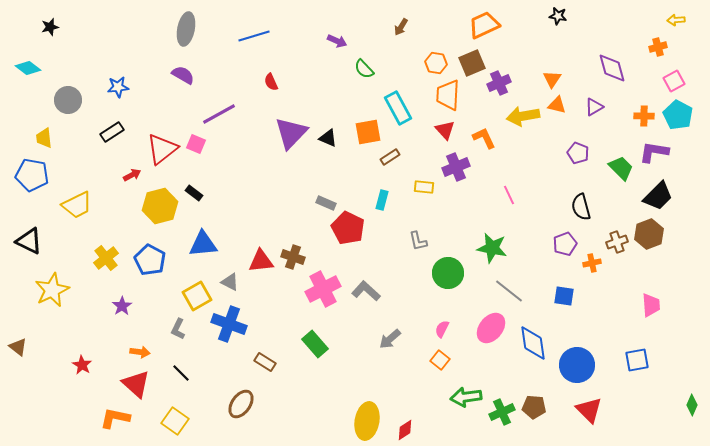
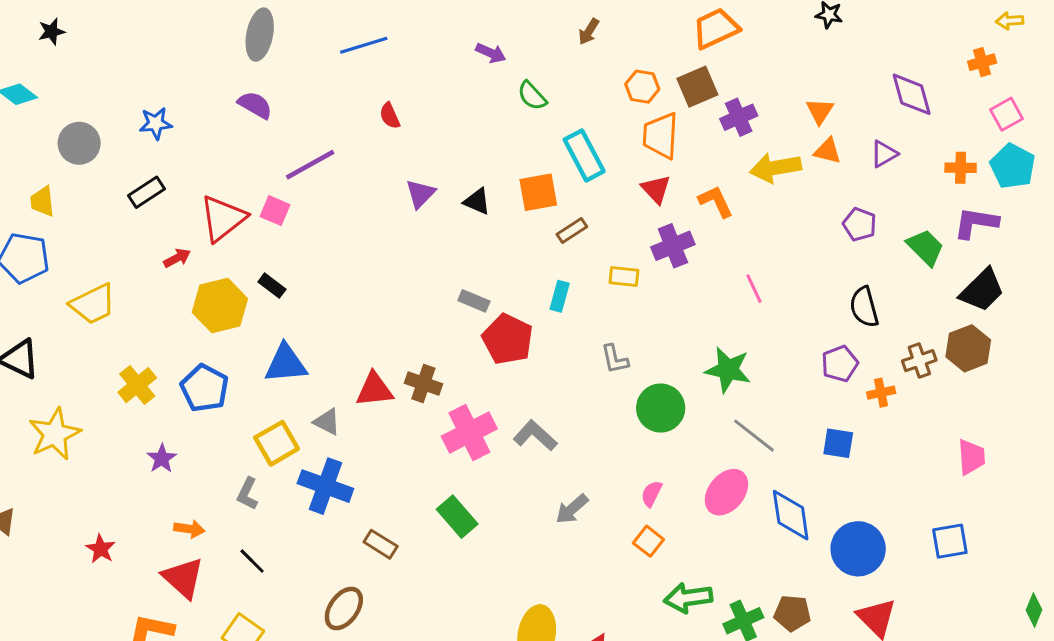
purple triangle: (291, 133) -> (420, 194), size x0.6

